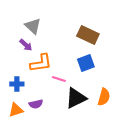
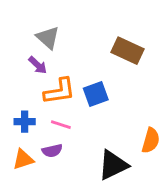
blue square: (86, 63) -> (96, 94), moved
pink line: (59, 79) -> (61, 125), moved
black triangle: (76, 98) -> (113, 165), moved

